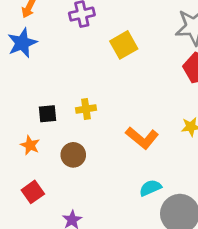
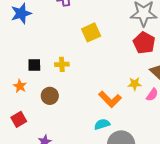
yellow square: (124, 45) -> (91, 32), moved
orange L-shape: (142, 138) -> (110, 99), moved

